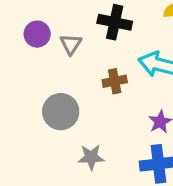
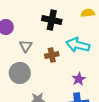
gray triangle: (71, 44) -> (26, 46), moved

